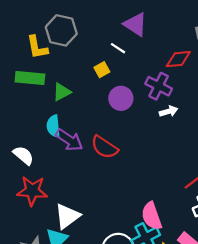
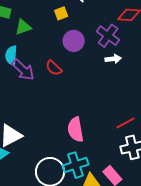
red semicircle: (104, 147) -> (54, 68), moved, size x0.7
pink semicircle: (152, 216) -> (76, 130), moved

